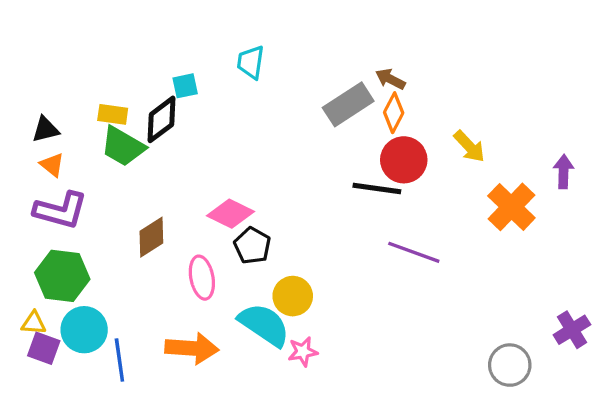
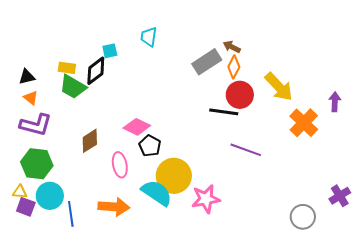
yellow arrow: (469, 146) -> (279, 87), size x1.5
yellow circle: (293, 296) -> (174, 176), size x1.5
pink star: (303, 352) -> (206, 199), moved, size x1.6

